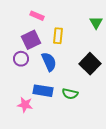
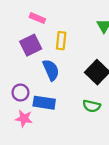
purple circle: (21, 59) -> (20, 93), moved
green semicircle: (70, 94) -> (92, 106), moved

